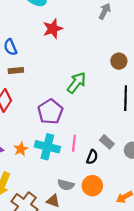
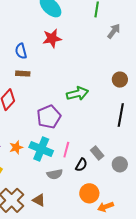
red star: (53, 29) -> (52, 38), moved
green arrow: (77, 83) -> (77, 94), turned 30
gray semicircle: (66, 185) -> (55, 174), moved, turned -35
orange circle: (92, 186) -> (89, 193), moved

